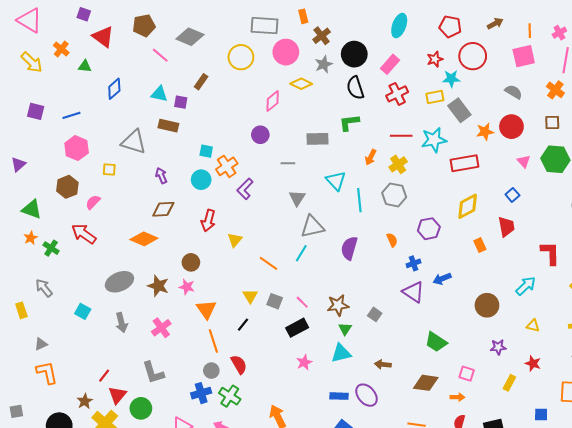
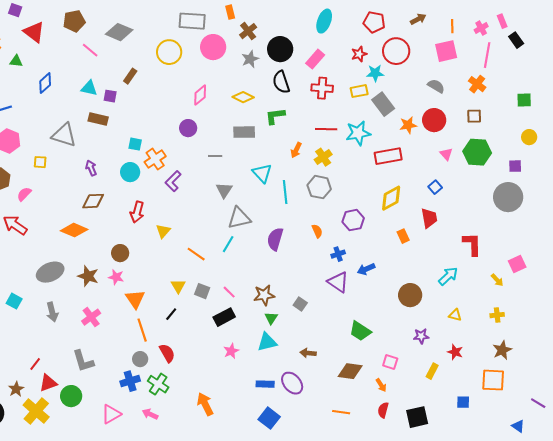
yellow diamond: (301, 84) -> (243, 97), moved
red cross: (397, 94) -> (322, 88), turned 30
red triangle: (117, 395) -> (48, 383), turned 30
orange arrow: (457, 397) -> (381, 385), turned 56

